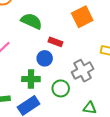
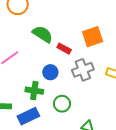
red rectangle: (55, 42) -> (64, 49), moved
gray cross: (83, 71) -> (83, 70), moved

